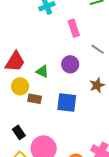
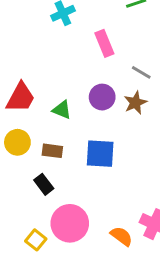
brown star: (97, 85) -> (135, 103), moved
yellow circle: (20, 86) -> (17, 142), moved
black rectangle: (19, 132) -> (44, 184), moved

